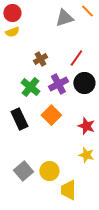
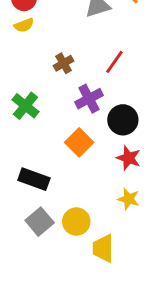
black circle: (84, 83) -> (123, 120), moved
green cross: (30, 87) -> (25, 106), moved
black rectangle: (19, 119) -> (34, 179), moved, turned -45

